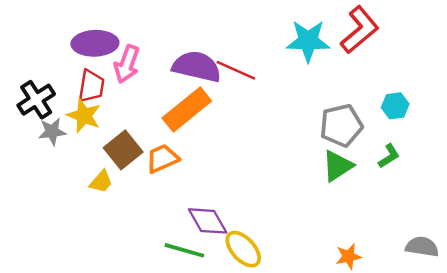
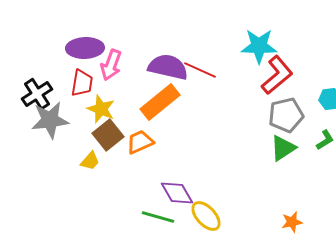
red L-shape: (360, 30) -> (277, 75), moved
yellow star: (84, 116) -> (101, 109), moved
gray star: (52, 132) -> (50, 120), size x1.6

